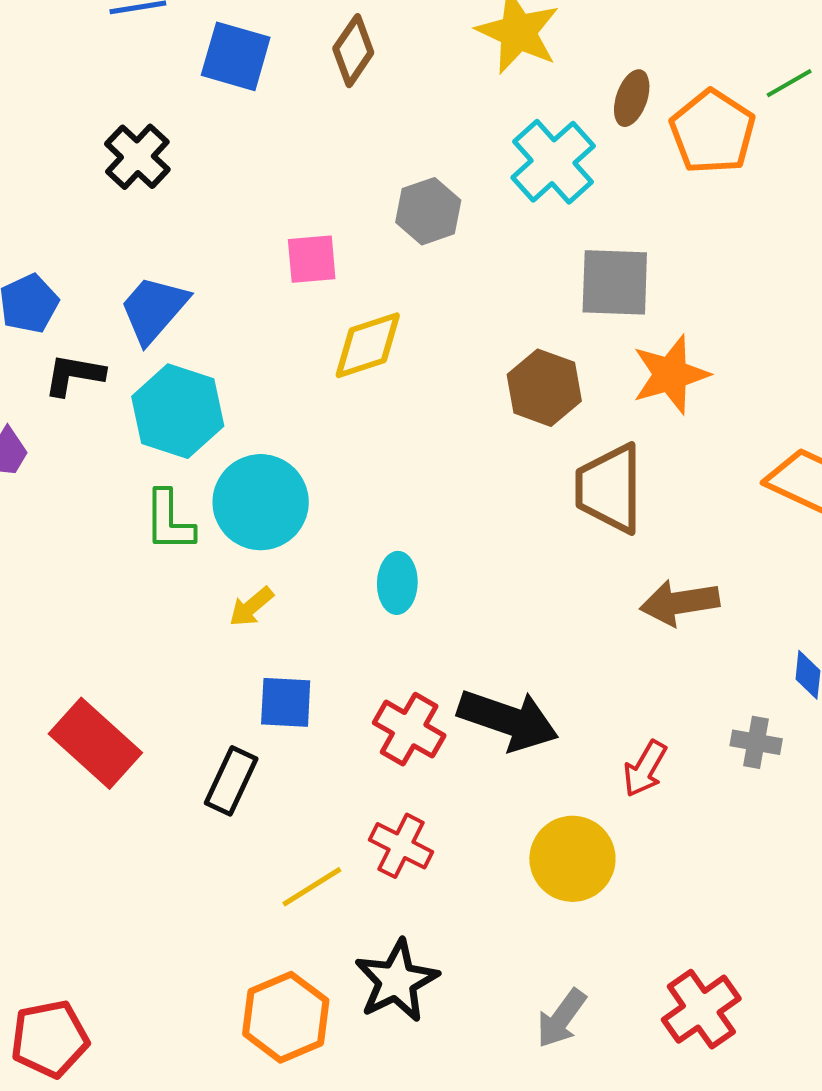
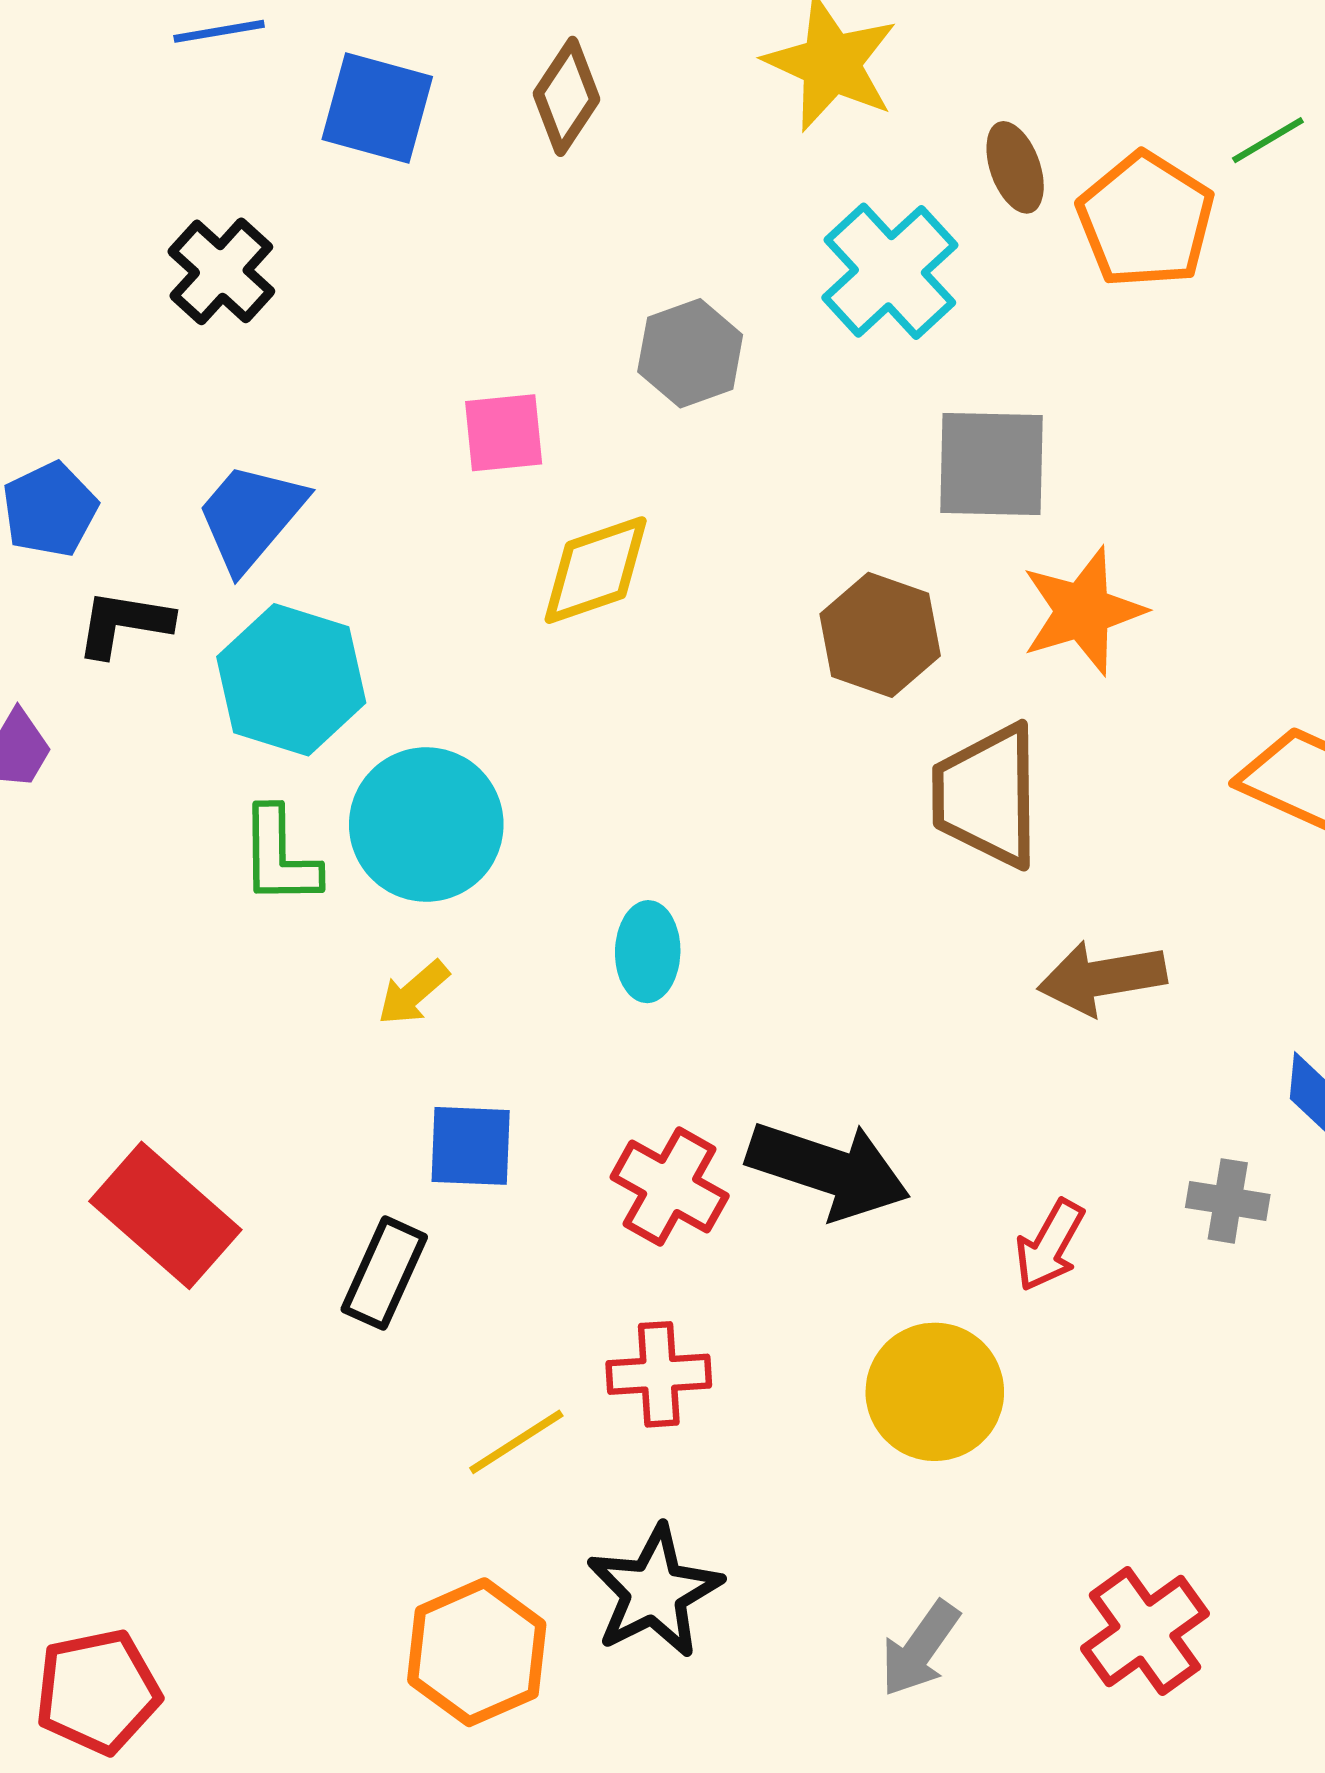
brown ellipse: (632, 98) -> (1015, 167), turned -38
red cross: (401, 846) -> (659, 1374), turned -30

